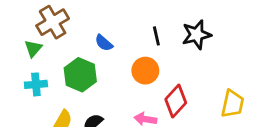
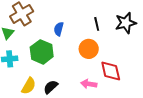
blue semicircle: (104, 43) -> (59, 29), turned 64
red diamond: (176, 101) -> (111, 71), turned -55

